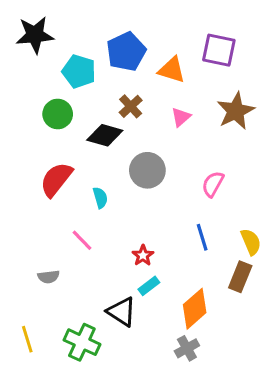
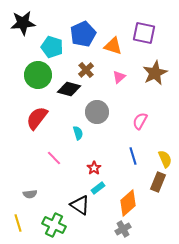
green circle: (58, 114) -> (38, 75), size x1.4
cyan semicircle: (100, 198) -> (78, 133), moved
gray semicircle: (49, 277) -> (30, 194), moved

